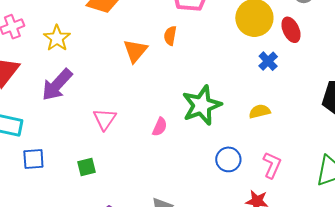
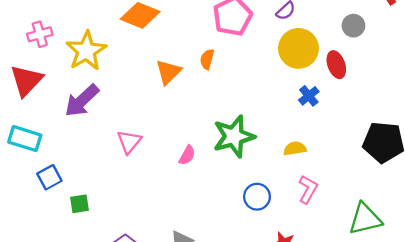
yellow star: (57, 38) -> (86, 51), size x1.4
blue square: (33, 159) -> (49, 177), turned -30
pink L-shape: (272, 165) -> (308, 189), moved
green square: (87, 167) -> (79, 204), moved

